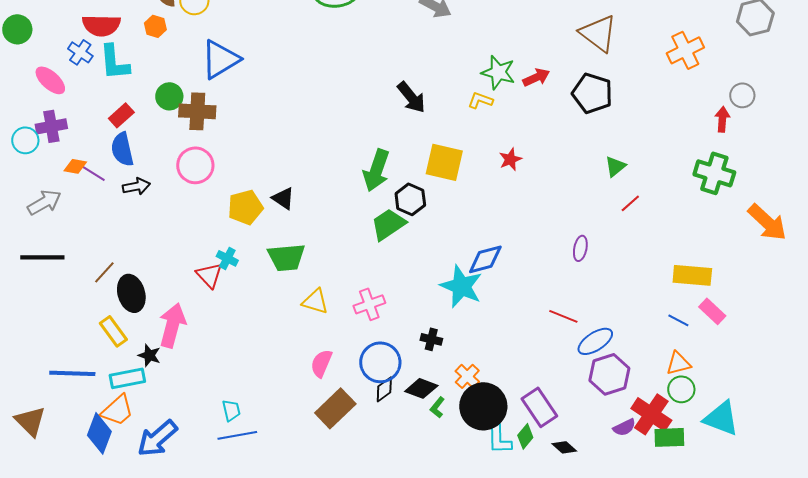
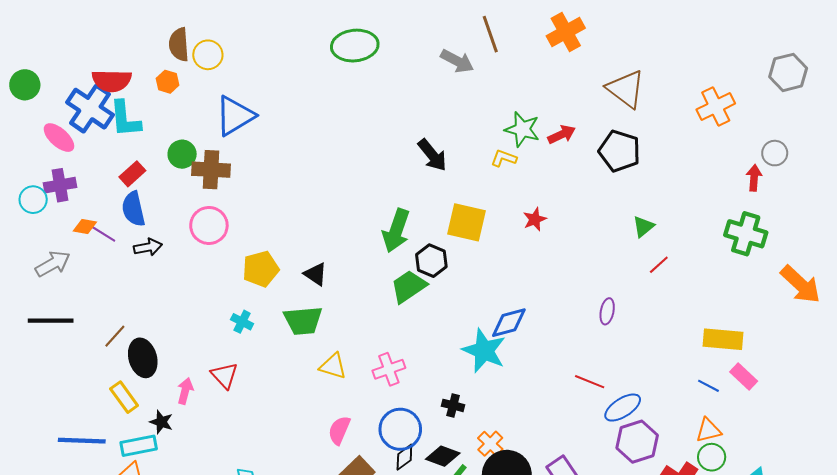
blue cross: (80, 52) -> (90, 109), size x1.8
black triangle: (283, 198) -> (315, 274), moved
red triangle: (209, 275) -> (224, 375), moved
pink arrow: (172, 325) -> (185, 391), size x0.6

